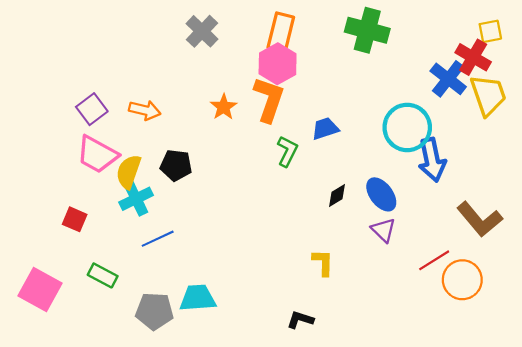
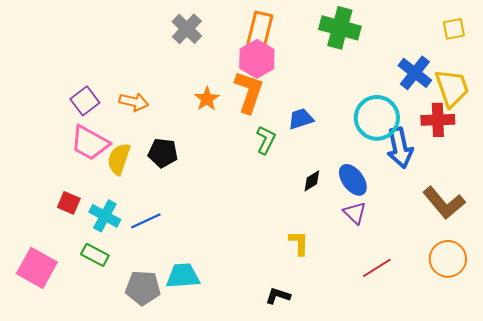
red cross: (473, 57) -> (438, 120), moved, turned -32
cyan cross: (136, 199) -> (105, 216), moved, turned -36
red line: (434, 260) -> (377, 268), moved
orange circle: (462, 280) -> (448, 259), moved

